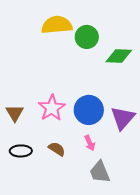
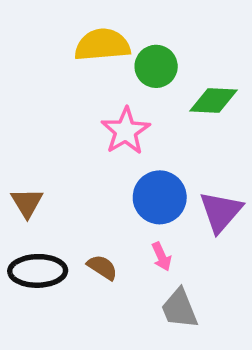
pink star: (52, 108) -> (126, 131), moved
black ellipse: (21, 151) -> (38, 271), size x1.4

